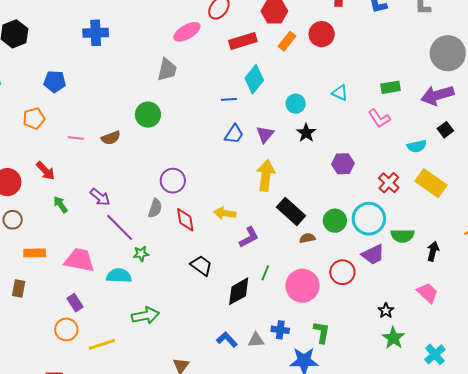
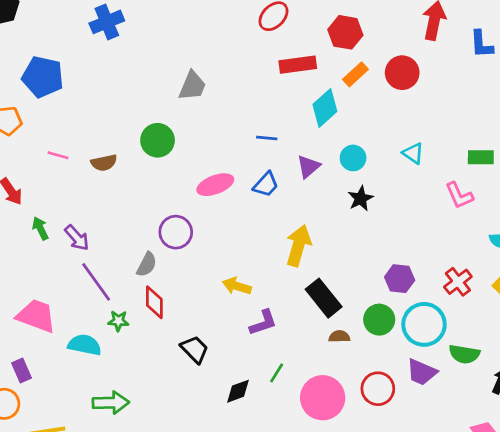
pink ellipse: (187, 32) -> (215, 185), moved
blue cross: (96, 33) -> (107, 22), turned -30
cyan diamond: (254, 79) -> (325, 108), moved
blue pentagon: (55, 82) -> (43, 77), size x1.4
purple triangle: (265, 134) -> (308, 167), moved
purple hexagon: (343, 164) -> (400, 279), moved
green arrow: (60, 205) -> (40, 228), moved
red diamond: (185, 220) -> (154, 302), moved
purple trapezoid: (373, 254) -> (422, 372), turned 40
black diamond: (239, 291) -> (238, 391), size x0.7

